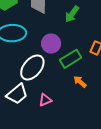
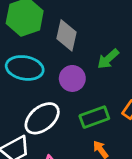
purple circle: (51, 44) -> (72, 78), moved

